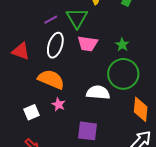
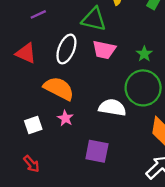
green triangle: (77, 18) -> (94, 19), turned -50
purple line: (51, 20) -> (38, 14), moved

